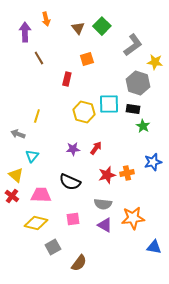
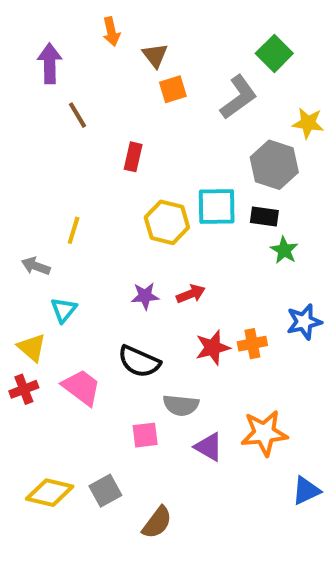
orange arrow: (46, 19) -> (111, 32), moved
green square: (102, 26) -> (274, 53), moved
gray L-shape: (133, 45) -> (238, 97), moved
orange square: (87, 59) -> (173, 89), moved
red arrow: (96, 148) -> (191, 294), turned 32
pink trapezoid: (41, 195) -> (81, 387), turned 35
red cross: (12, 196) -> (24, 389), turned 32
gray semicircle: (103, 204) -> (181, 405), moved
yellow diamond: (36, 223) -> (50, 493), moved
blue triangle: (154, 247) -> (306, 491), turned -35

